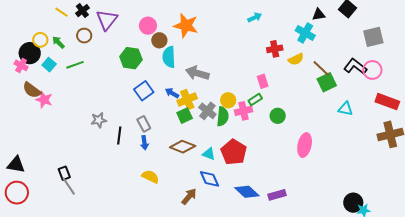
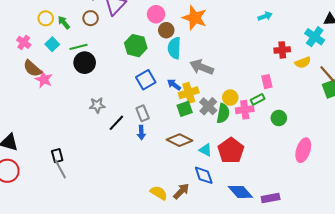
black circle: (30, 53) -> (85, 63), moved
black line: (119, 136) -> (116, 123), turned 30
yellow semicircle: (150, 177) -> (159, 193), moved

